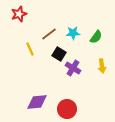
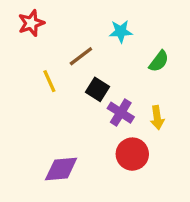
cyan star: (73, 33) -> (121, 31), moved
yellow arrow: (102, 66) -> (157, 118), moved
red circle: (67, 109) -> (132, 154), moved

